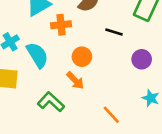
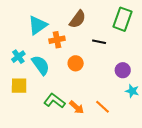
purple circle: (142, 59) -> (123, 70), moved
orange arrow: (75, 80) -> (77, 107), moved

